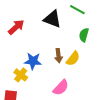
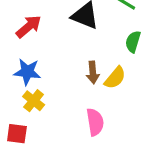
blue star: (33, 61) -> (27, 72), moved
pink semicircle: (61, 88) -> (95, 122), turned -54

